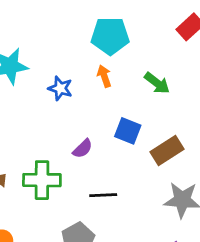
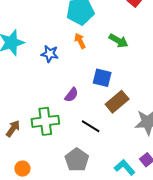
brown rectangle: (167, 151) -> (117, 102), moved
black line: (103, 195) -> (91, 126), turned 42

